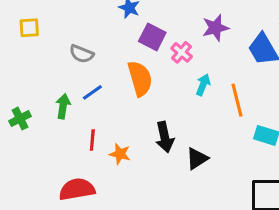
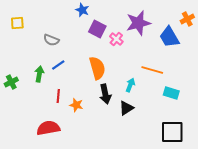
purple star: (215, 28) -> (138, 23), size x1.4
orange semicircle: (140, 79) -> (97, 68), moved
cyan arrow: (203, 85) -> (130, 85), moved
orange line: (237, 100) -> (152, 70), turned -60

